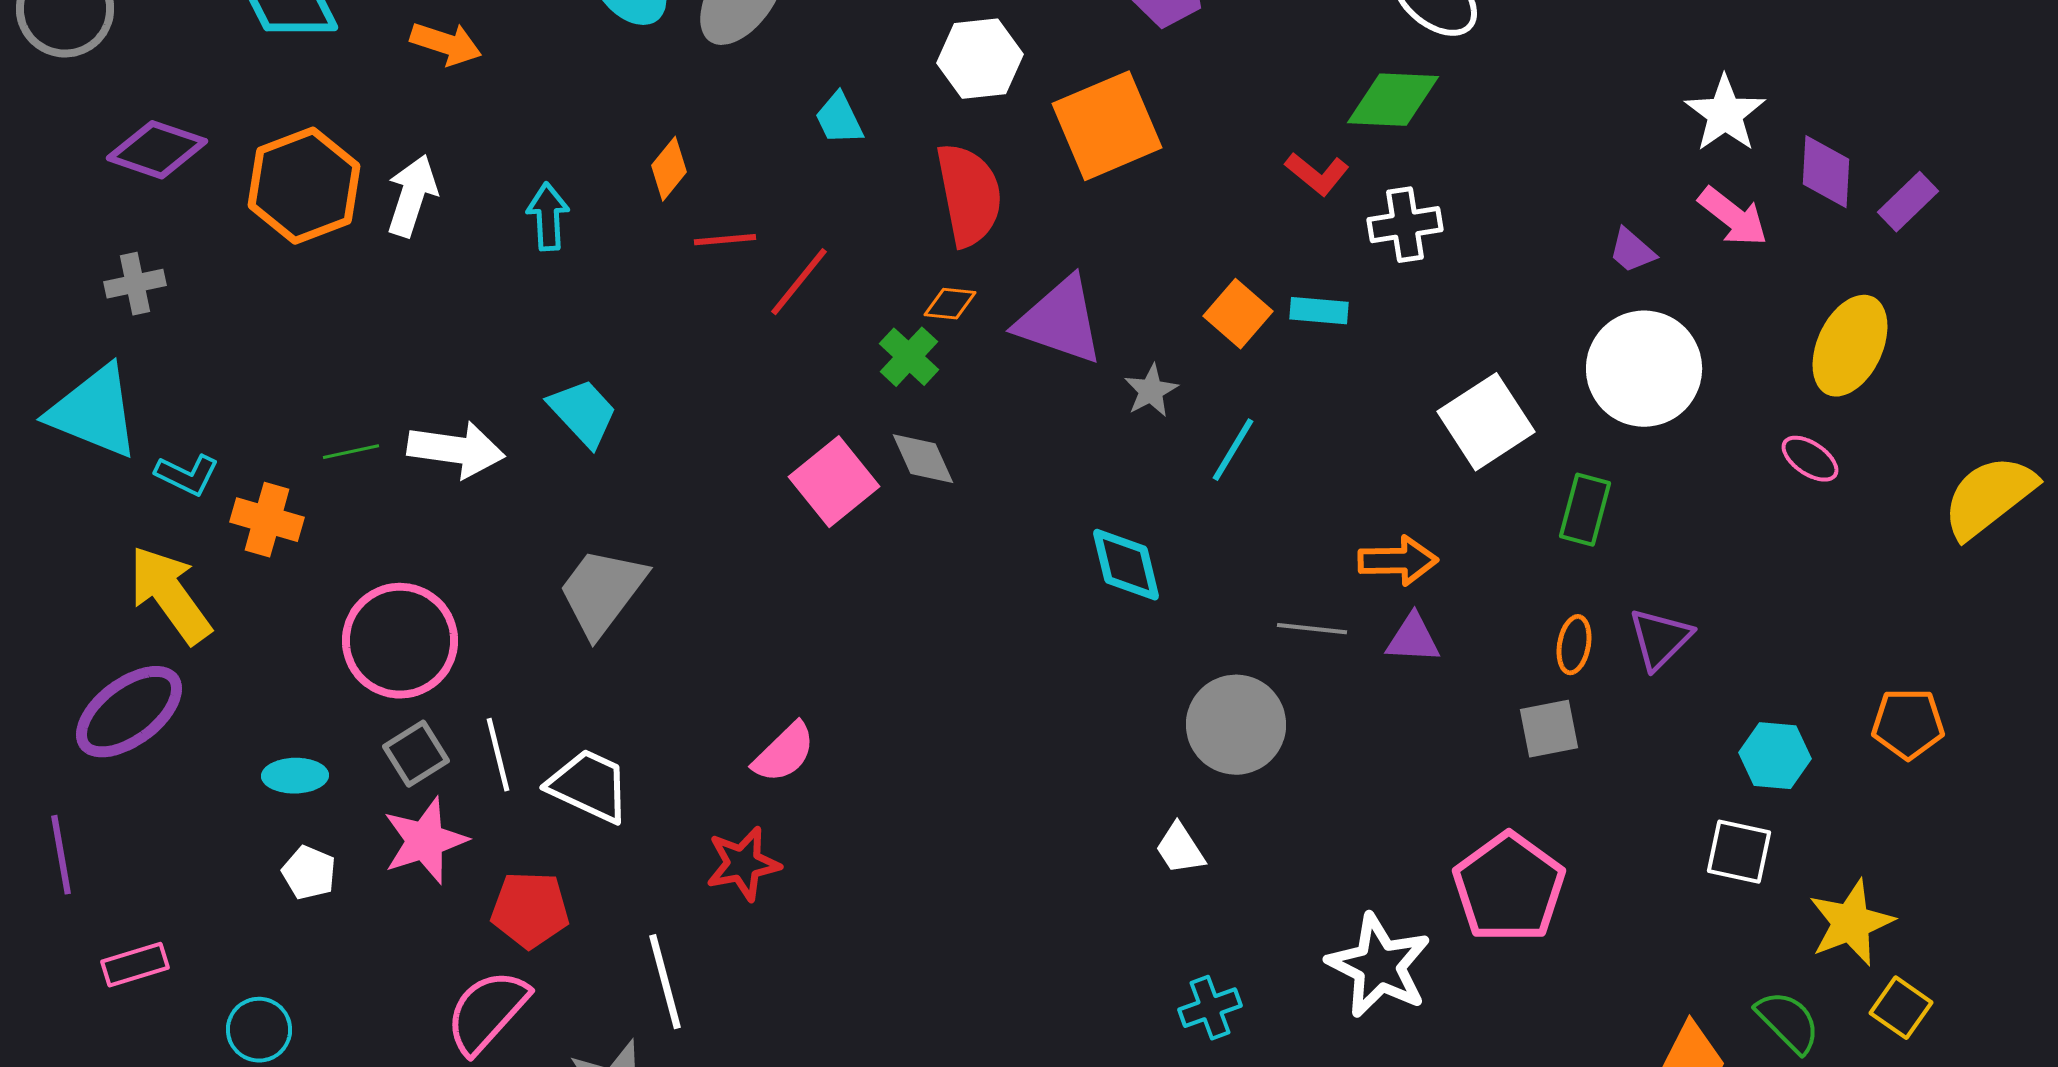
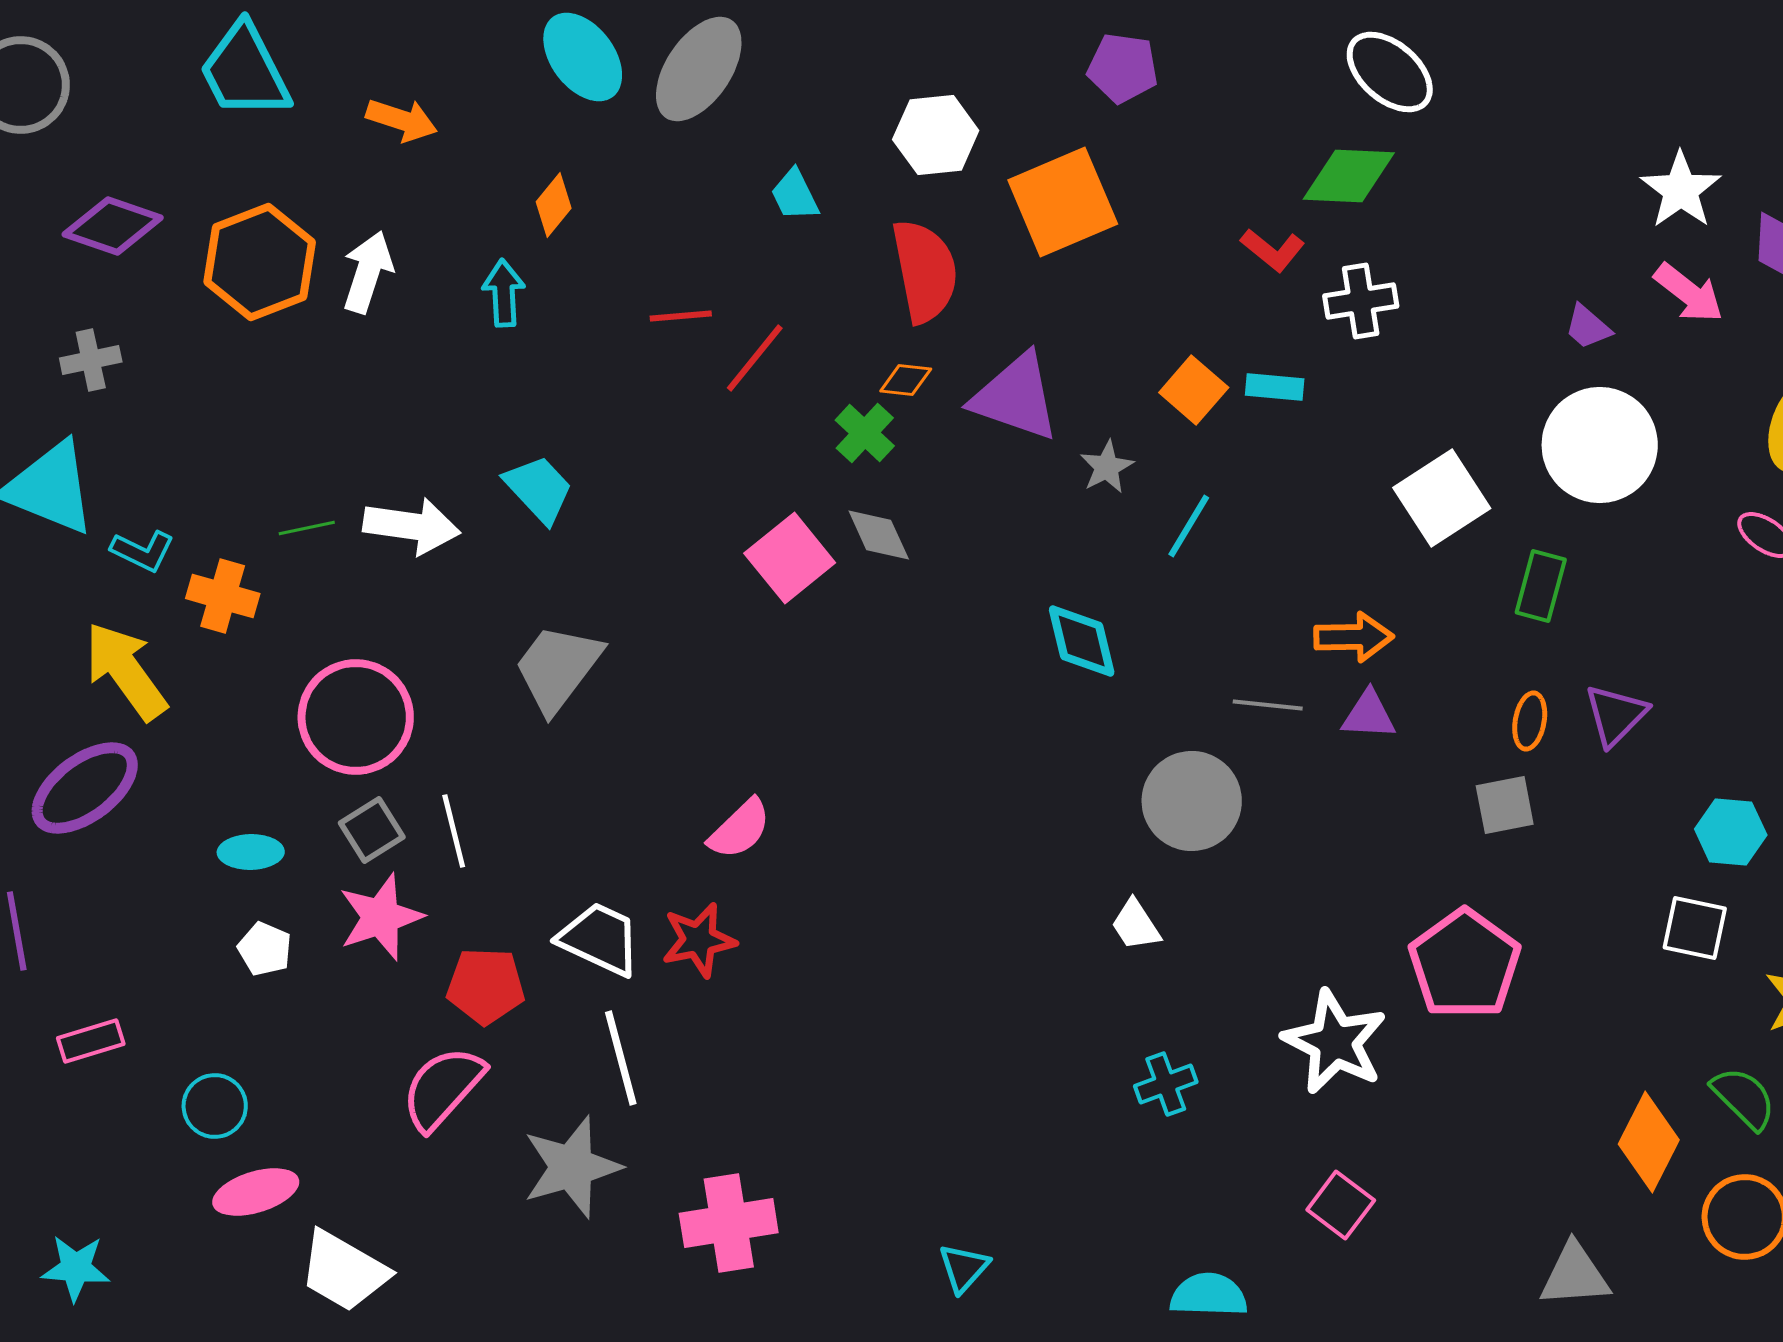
orange diamond: (669, 169) -> (554, 205), moved
white trapezoid: (589, 786) -> (600, 939), moved

